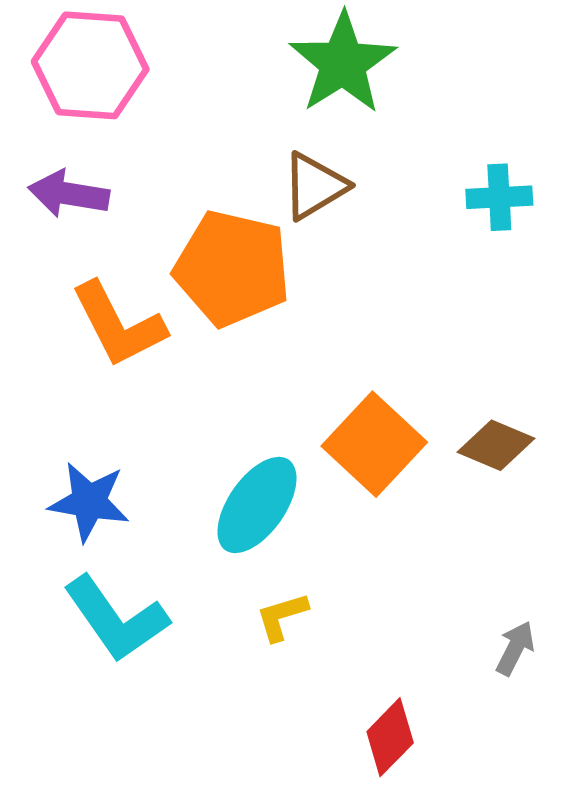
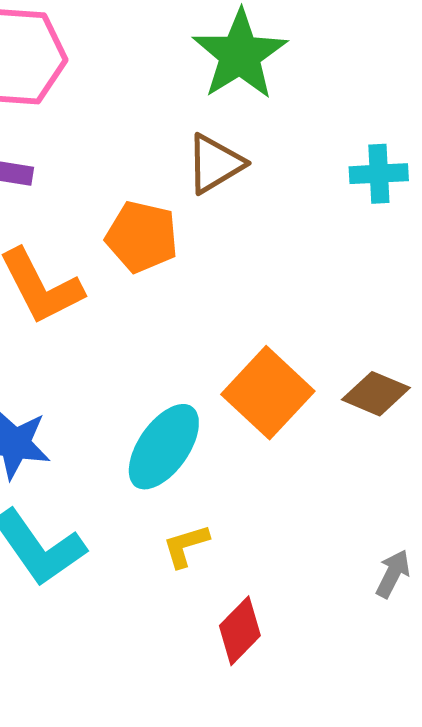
orange pentagon: (232, 268) -> (142, 237), size x0.7
red diamond: (390, 737) -> (240, 631), moved

